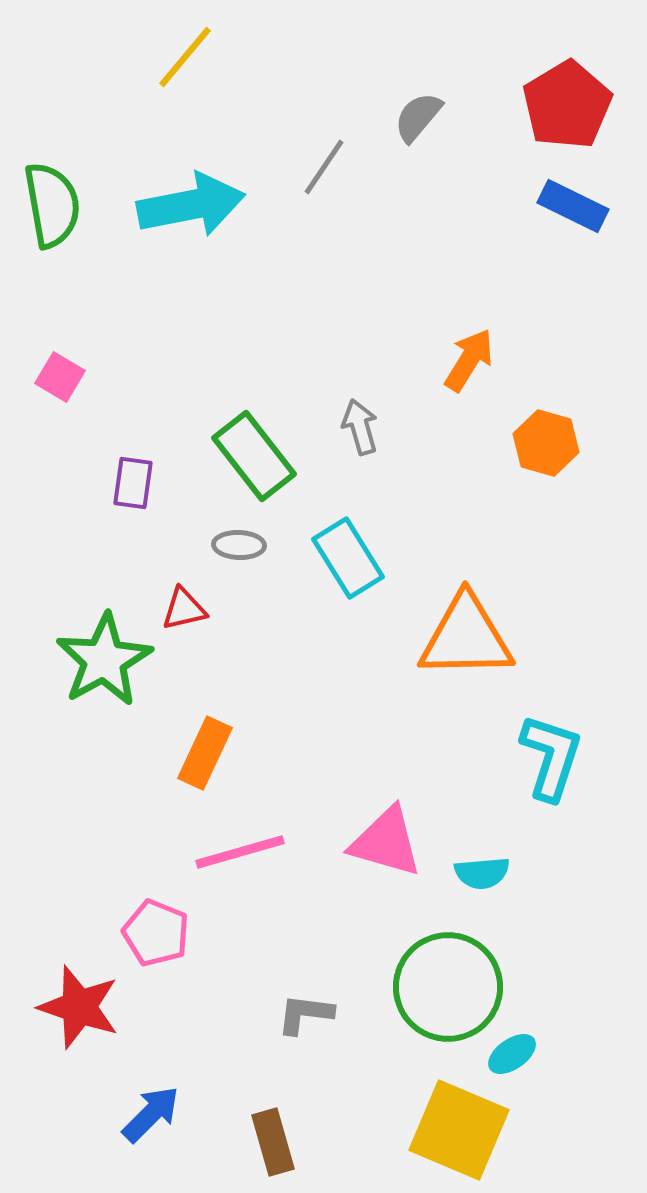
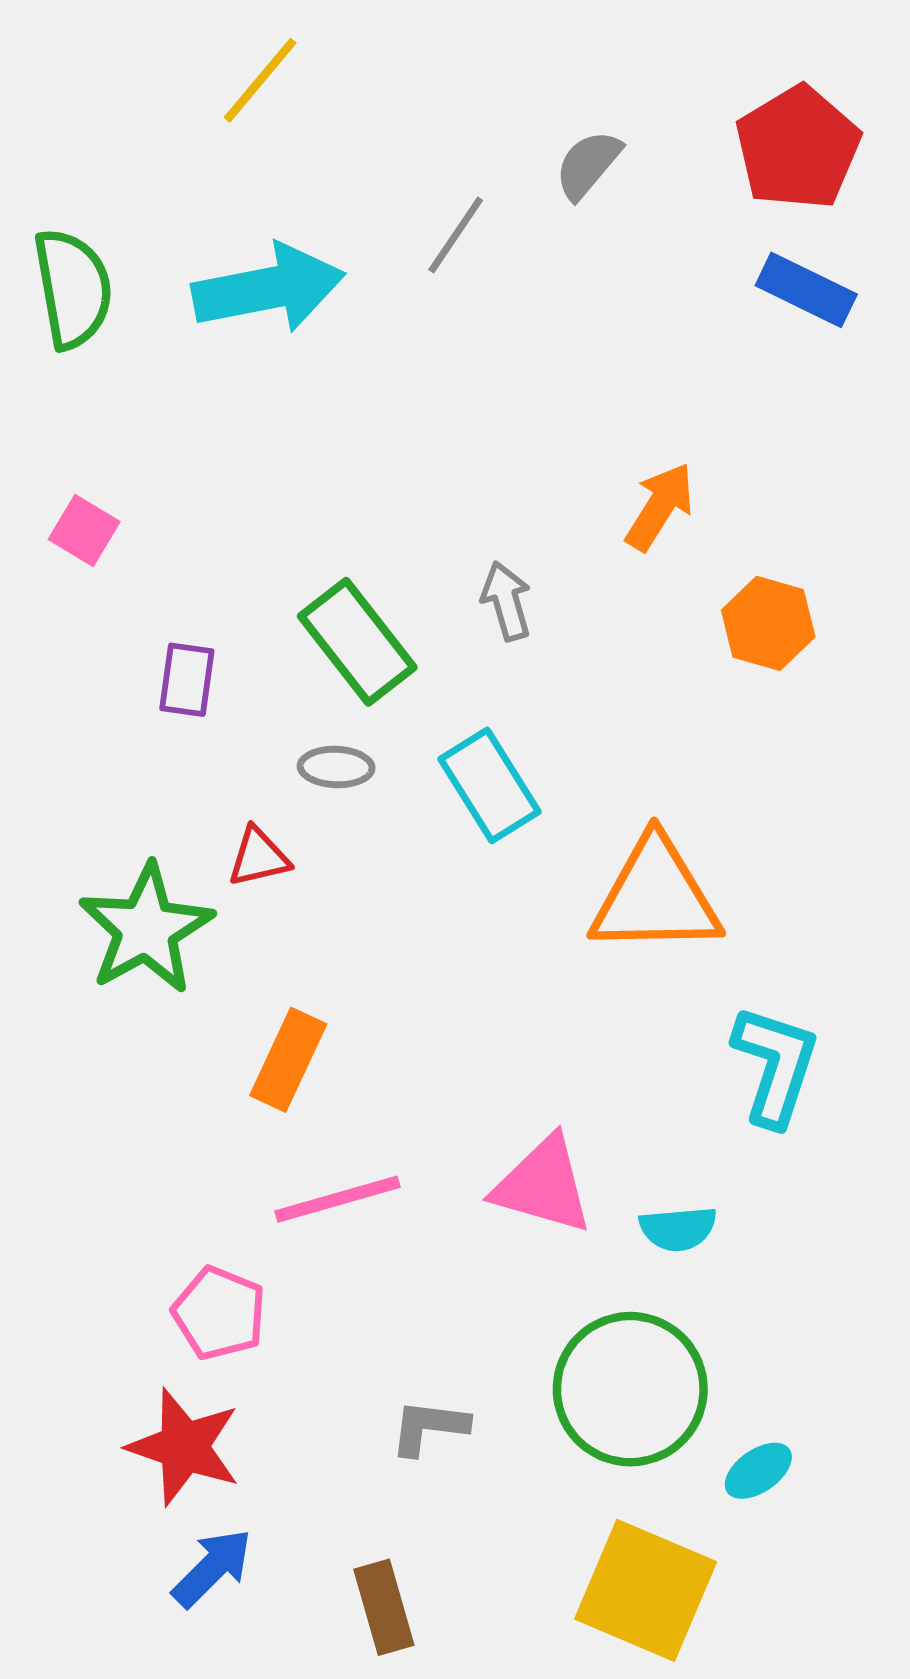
red star: (79, 1007) -> (184, 1447), moved
cyan ellipse: (512, 1054) -> (758, 1471), moved

